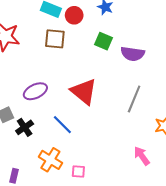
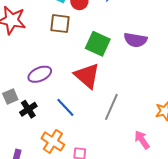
green square: (104, 41) -> (98, 44), moved, size x1.4
gray line: (134, 99) -> (111, 107), moved

